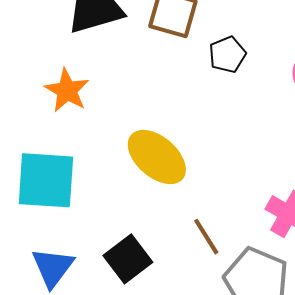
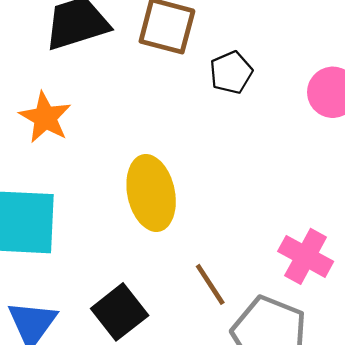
yellow ellipse: (157, 157) -> (151, 193), turned 38

